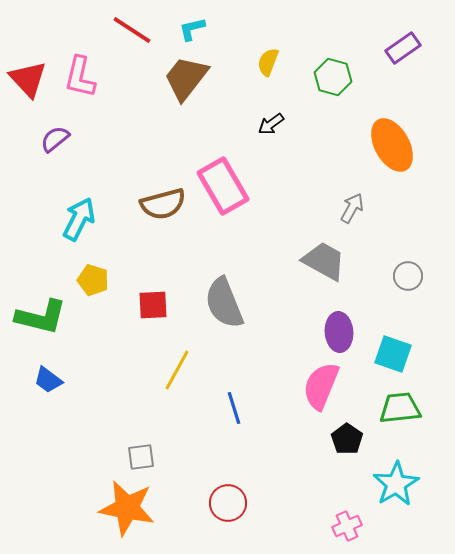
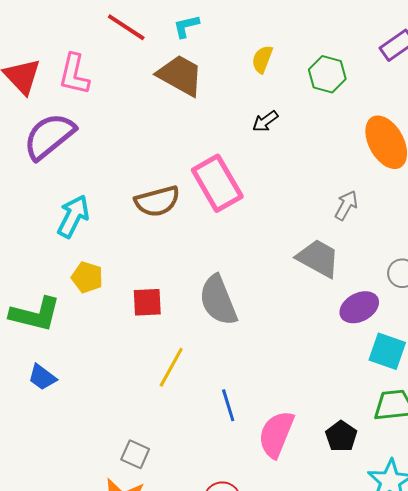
brown trapezoid: (186, 78) -> (180, 75), turned 81
purple semicircle: (55, 139) -> (49, 136), size x1.8
purple ellipse: (339, 332) -> (359, 307), moved, turned 66
pink semicircle: (321, 386) -> (276, 434), moved
gray square: (141, 457) -> (135, 454), turned 32

